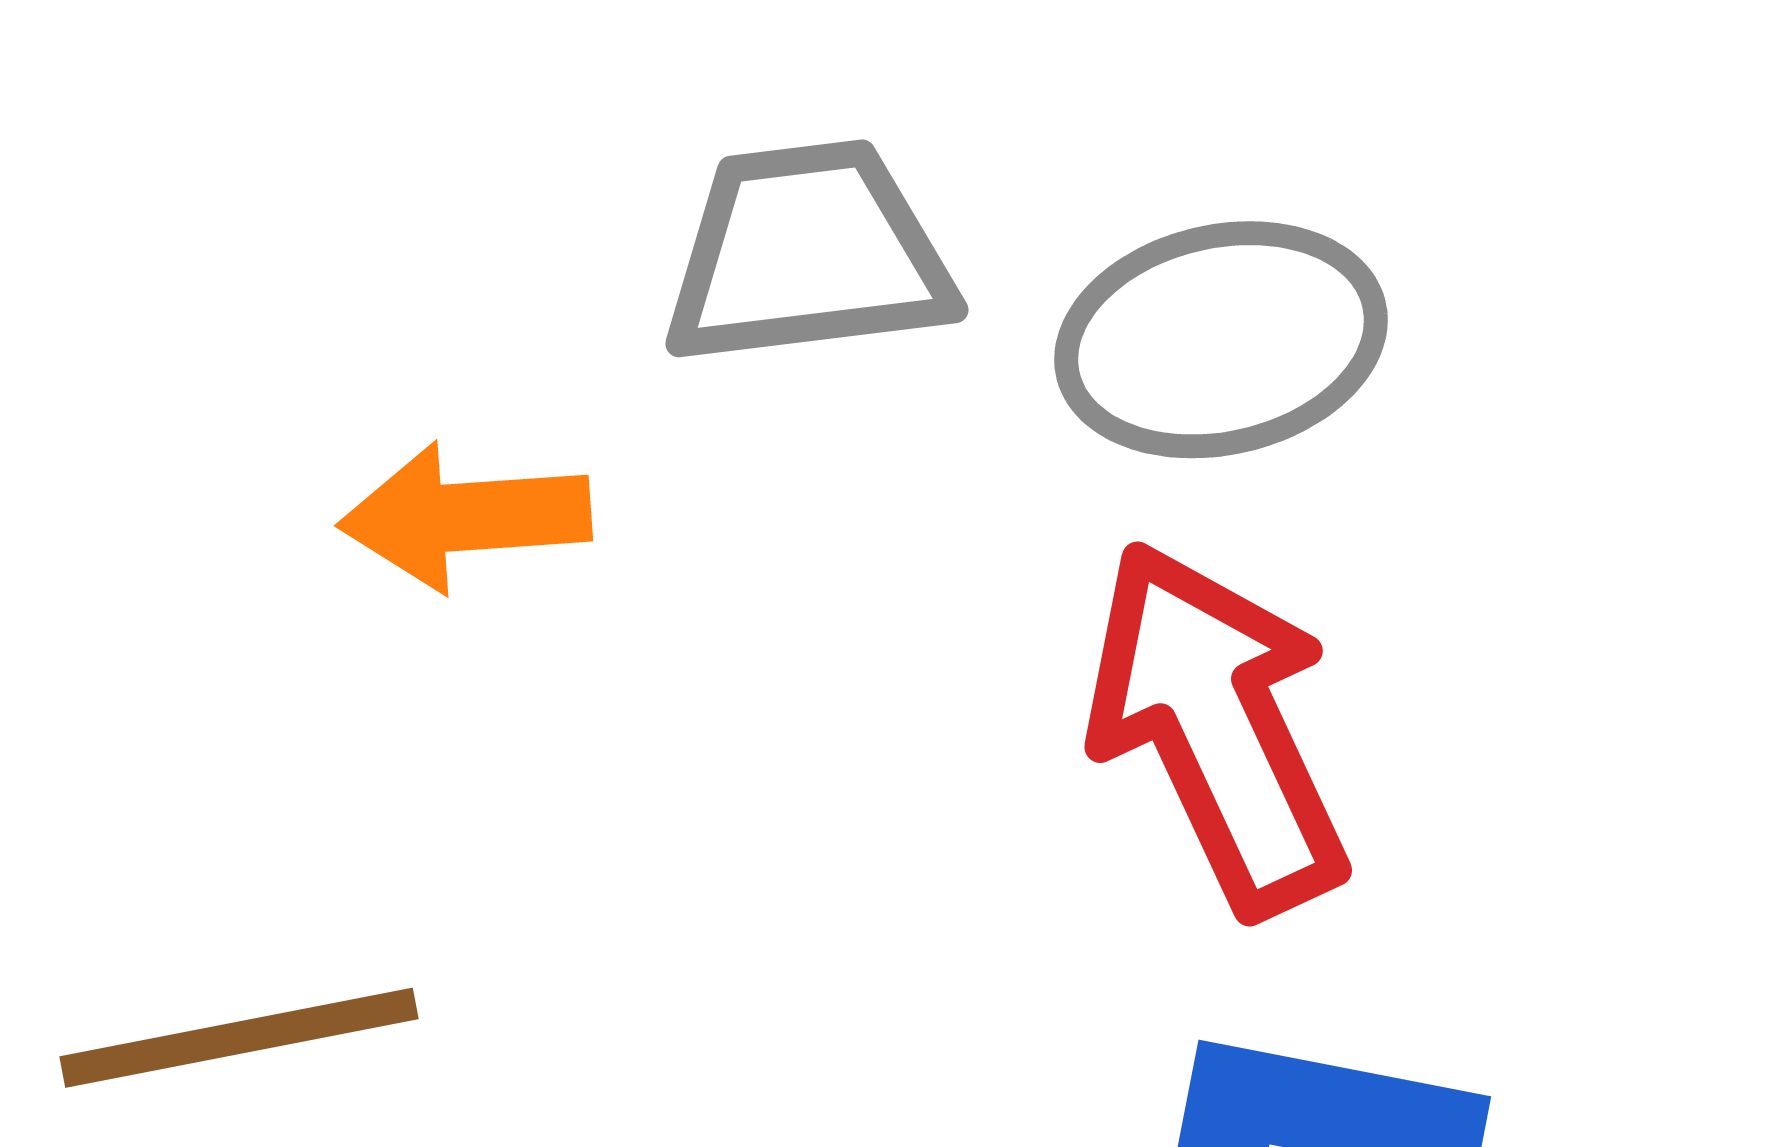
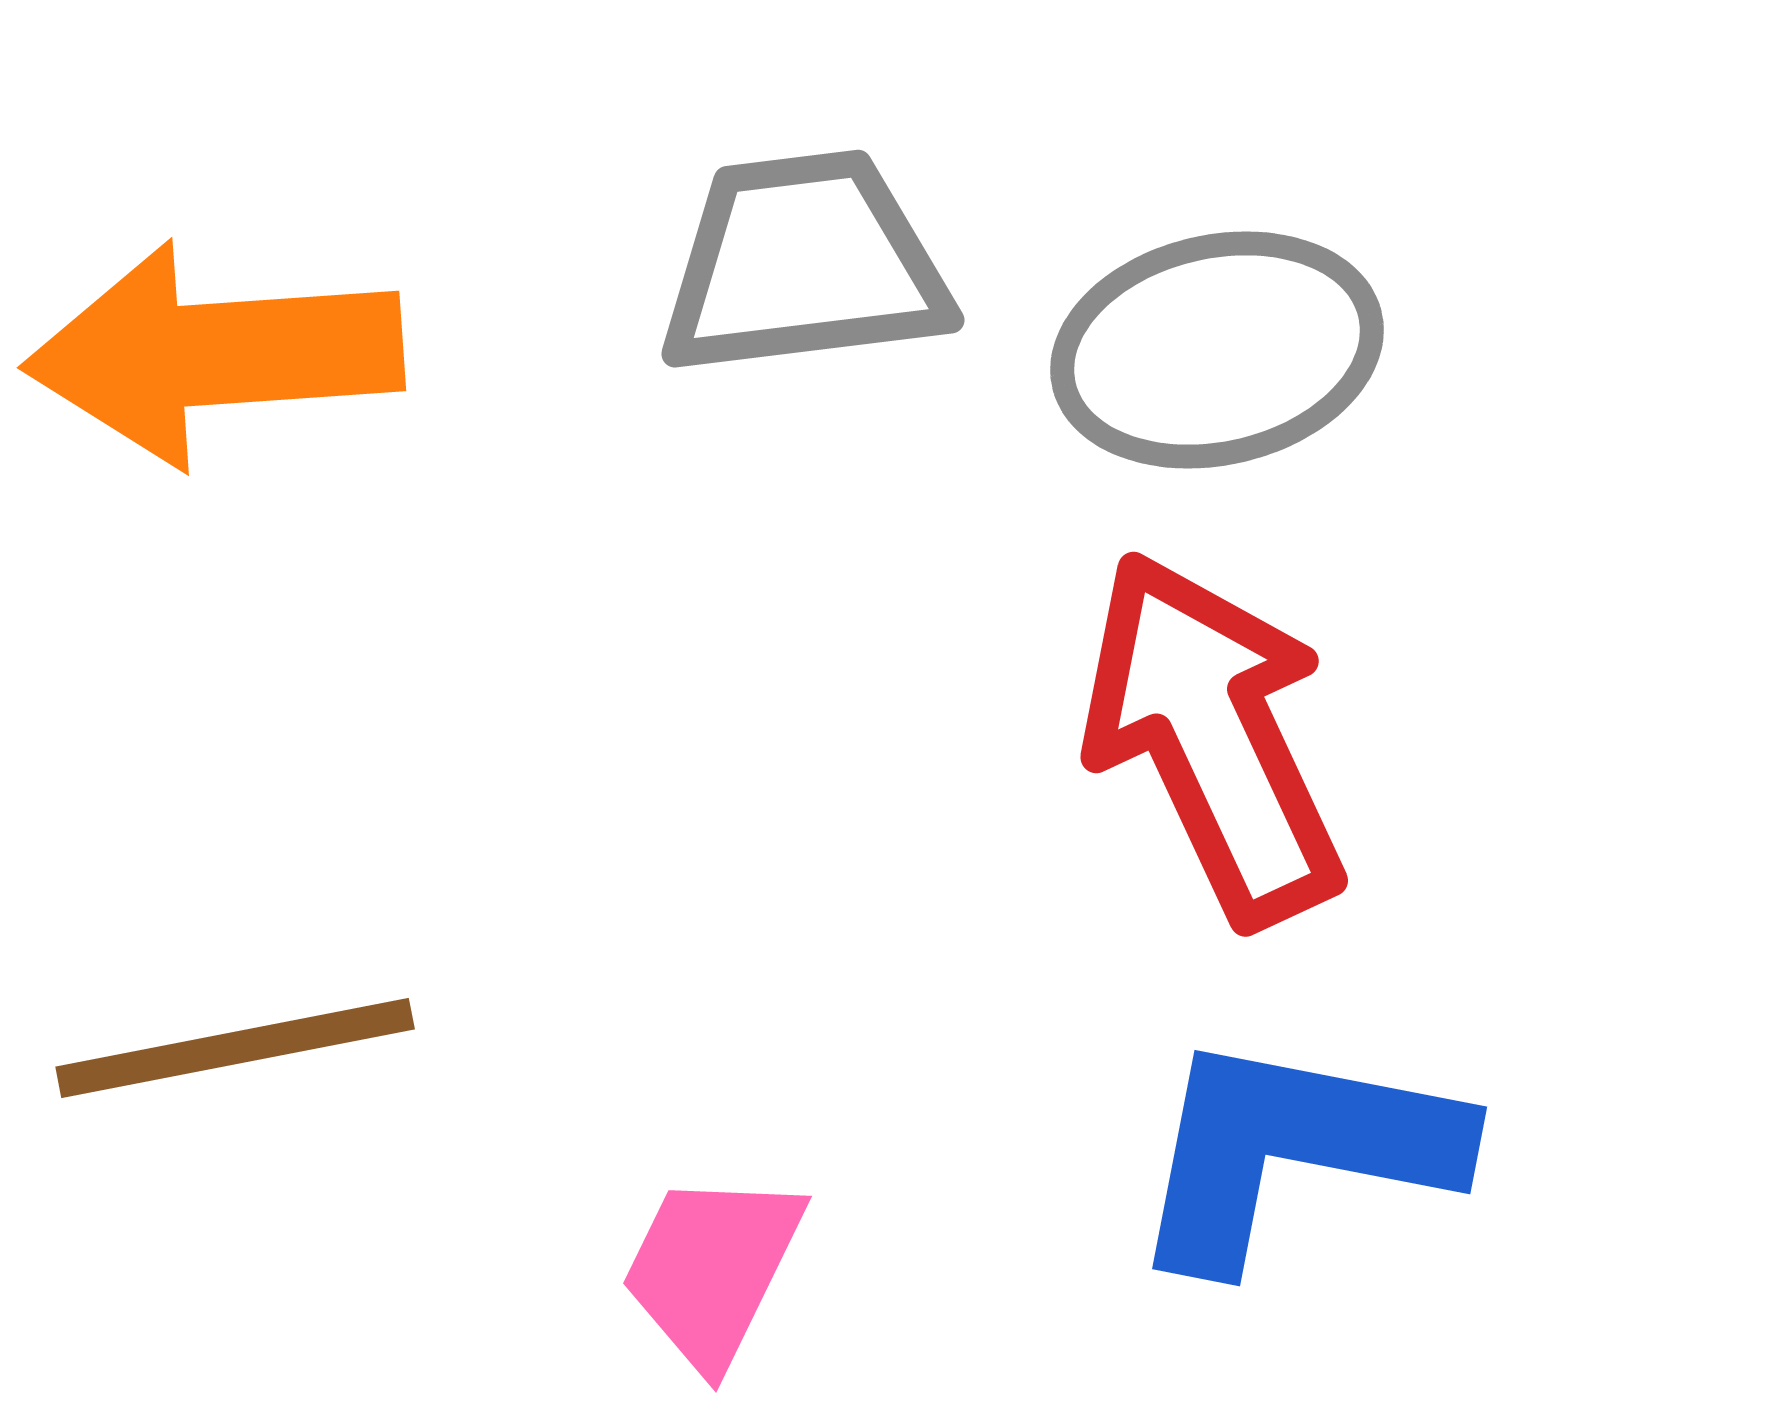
orange arrow: (465, 517) -> (214, 354), moved, size x1.5

